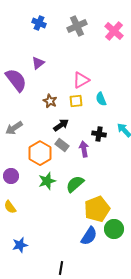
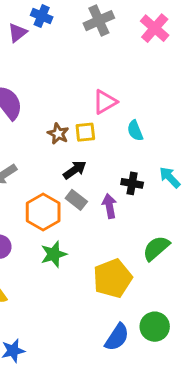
purple triangle: (38, 63) -> (17, 33), moved
yellow square: (76, 101) -> (85, 132), moved
green semicircle: (75, 184) -> (156, 248), moved
yellow pentagon: (97, 209) -> (112, 278), moved

